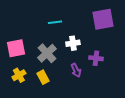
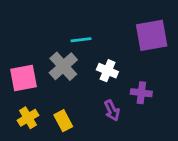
white cross: (73, 43) -> (107, 71), turned 32
gray cross: (47, 53) -> (63, 66), moved

